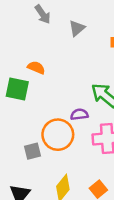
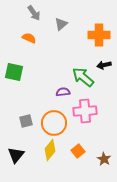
orange semicircle: (36, 68) -> (29, 38), moved
orange circle: (58, 135) -> (54, 123), moved

